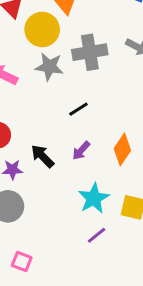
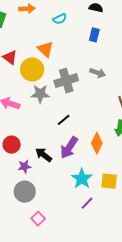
purple arrow: (81, 151) -> (69, 148), size x1.6
pink square: (22, 261) -> (38, 219), moved, turned 32

